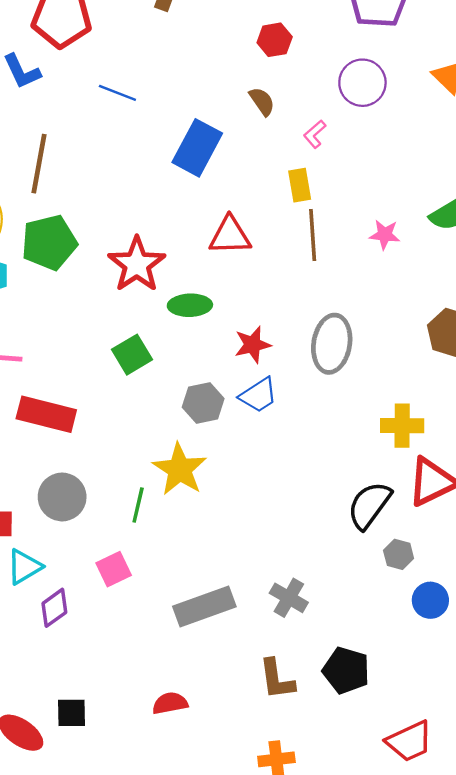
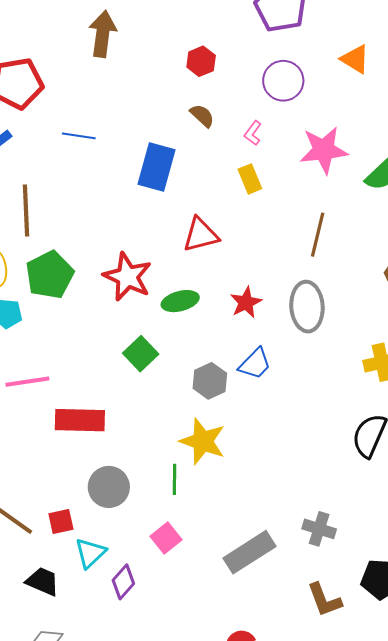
brown line: (313, 235) -> (318, 235), moved, turned 30
pink star: (385, 235) -> (324, 150), moved, size x1.8
red star: (253, 345) -> (246, 302), moved

